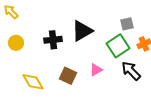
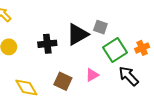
gray square: (127, 24) -> (100, 27), moved, turned 32

